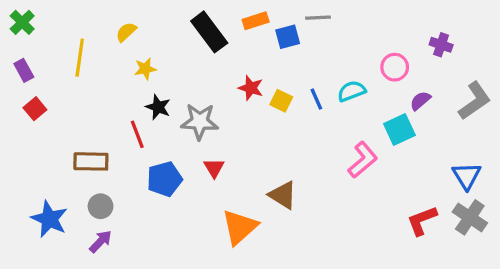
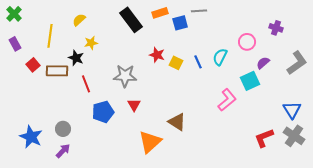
cyan semicircle: (352, 91) -> (220, 57), turned -42
black star: (158, 107) -> (76, 58), moved
red square: (35, 109) -> (33, 65), moved
brown rectangle: (91, 161) -> (57, 71), moved

